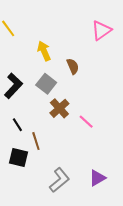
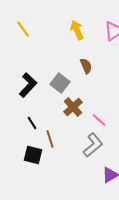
yellow arrow: (44, 51) -> (77, 30), moved
gray L-shape: (59, 180) -> (93, 145), moved

